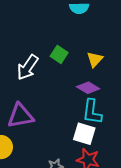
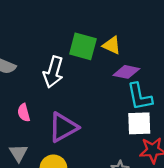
green square: (59, 54) -> (83, 46), size x1.4
yellow triangle: (95, 59) -> (112, 45), moved, turned -30

